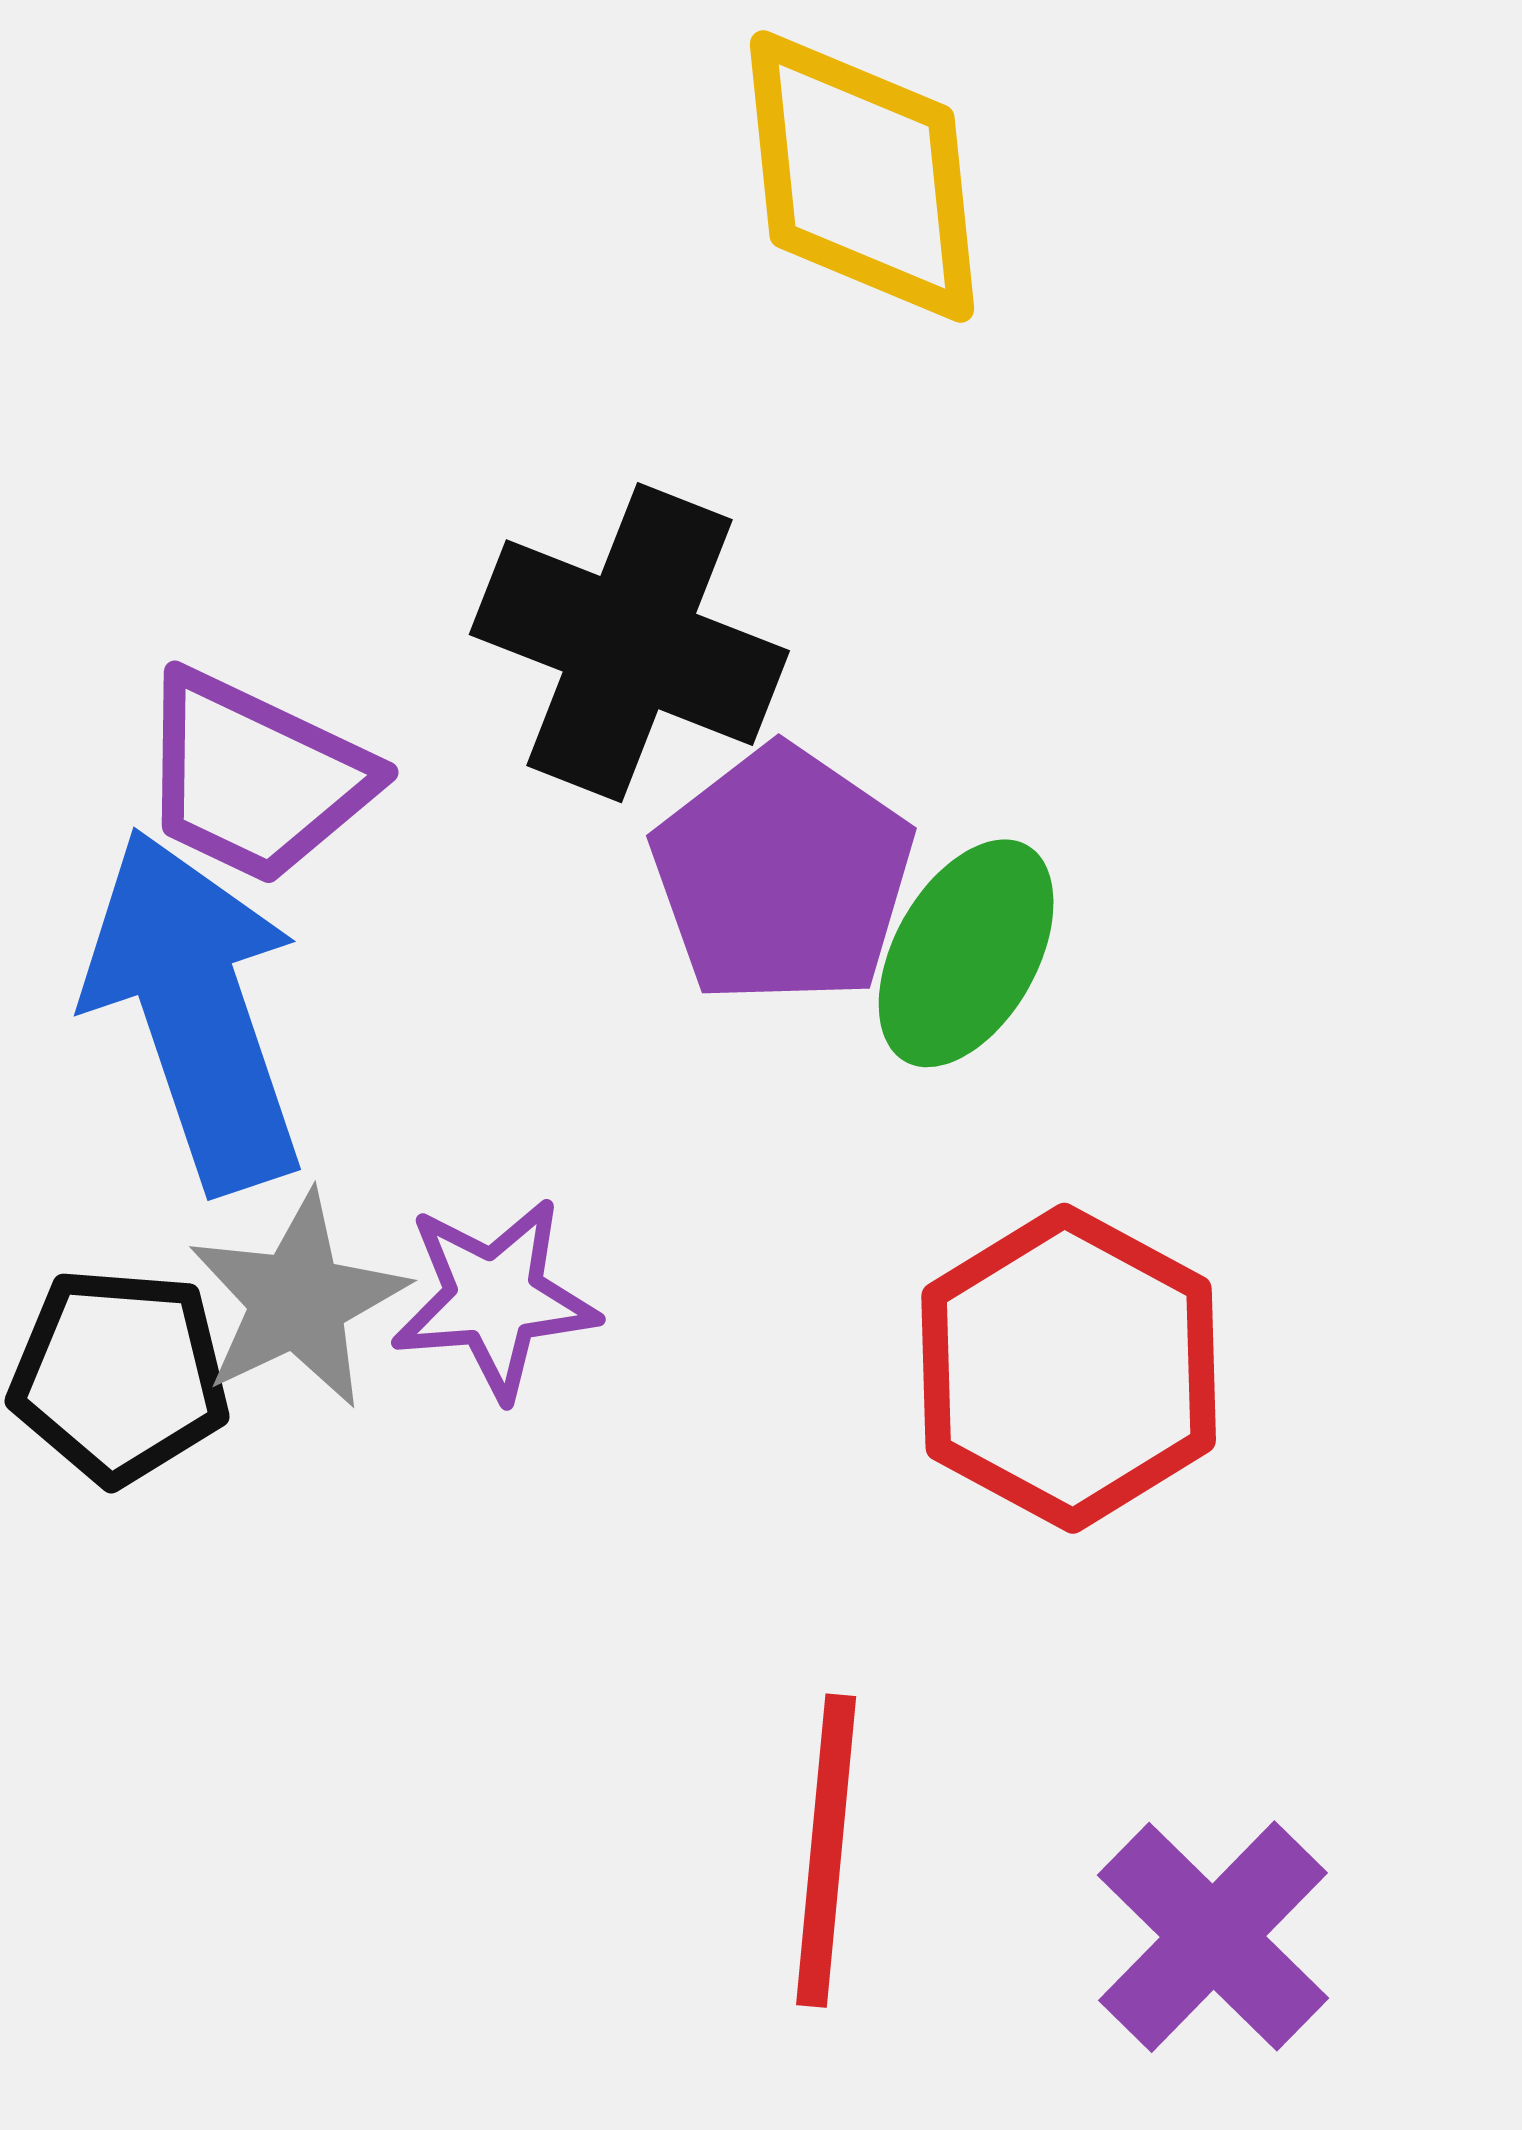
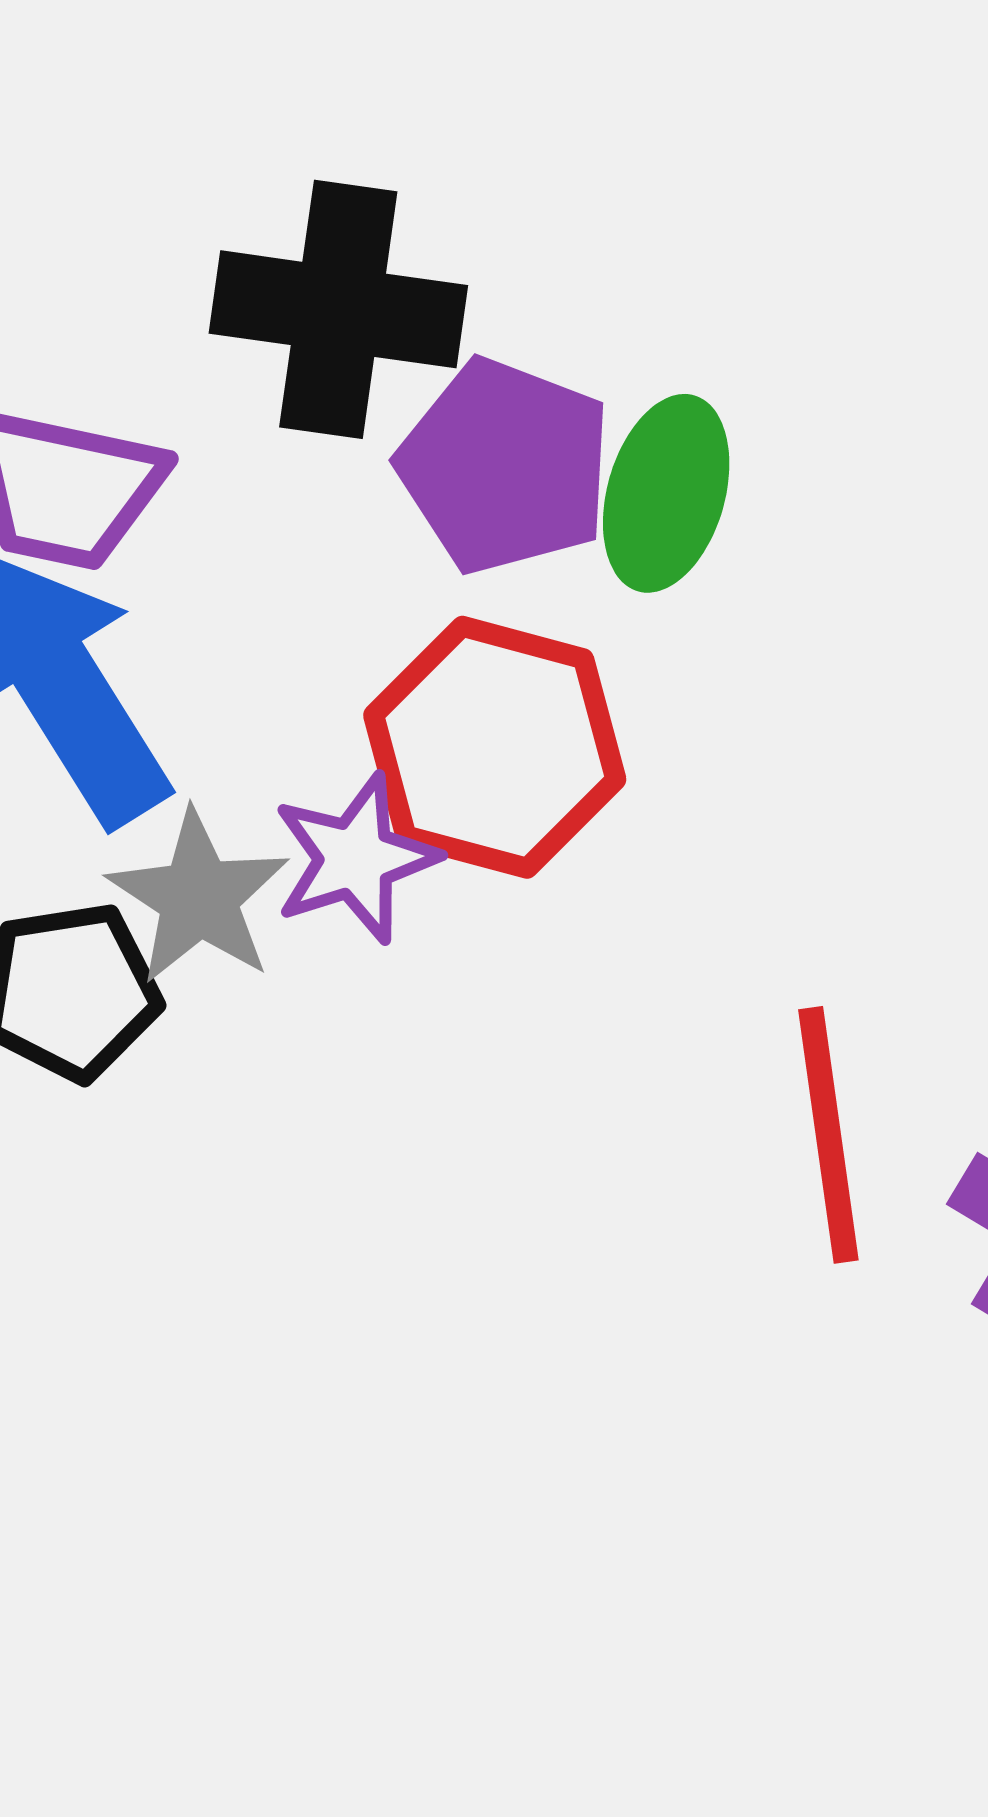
red hexagon: (1069, 1368) -> (495, 747), moved
red line: (826, 1851) -> (828, 1135), moved

